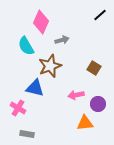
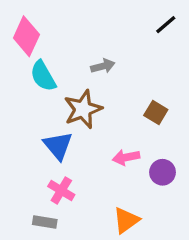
pink diamond: (41, 22) -> (26, 36), moved
blue triangle: (35, 88) -> (58, 146), turned 36
pink cross: (18, 108) -> (61, 190), moved
orange triangle: (85, 123) -> (126, 220), moved, turned -30

